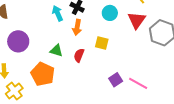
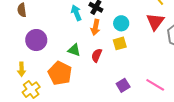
cyan circle: (110, 13) -> (121, 23), moved
yellow square: (102, 43) -> (120, 43), turned -32
purple square: (116, 80) -> (123, 85), moved

